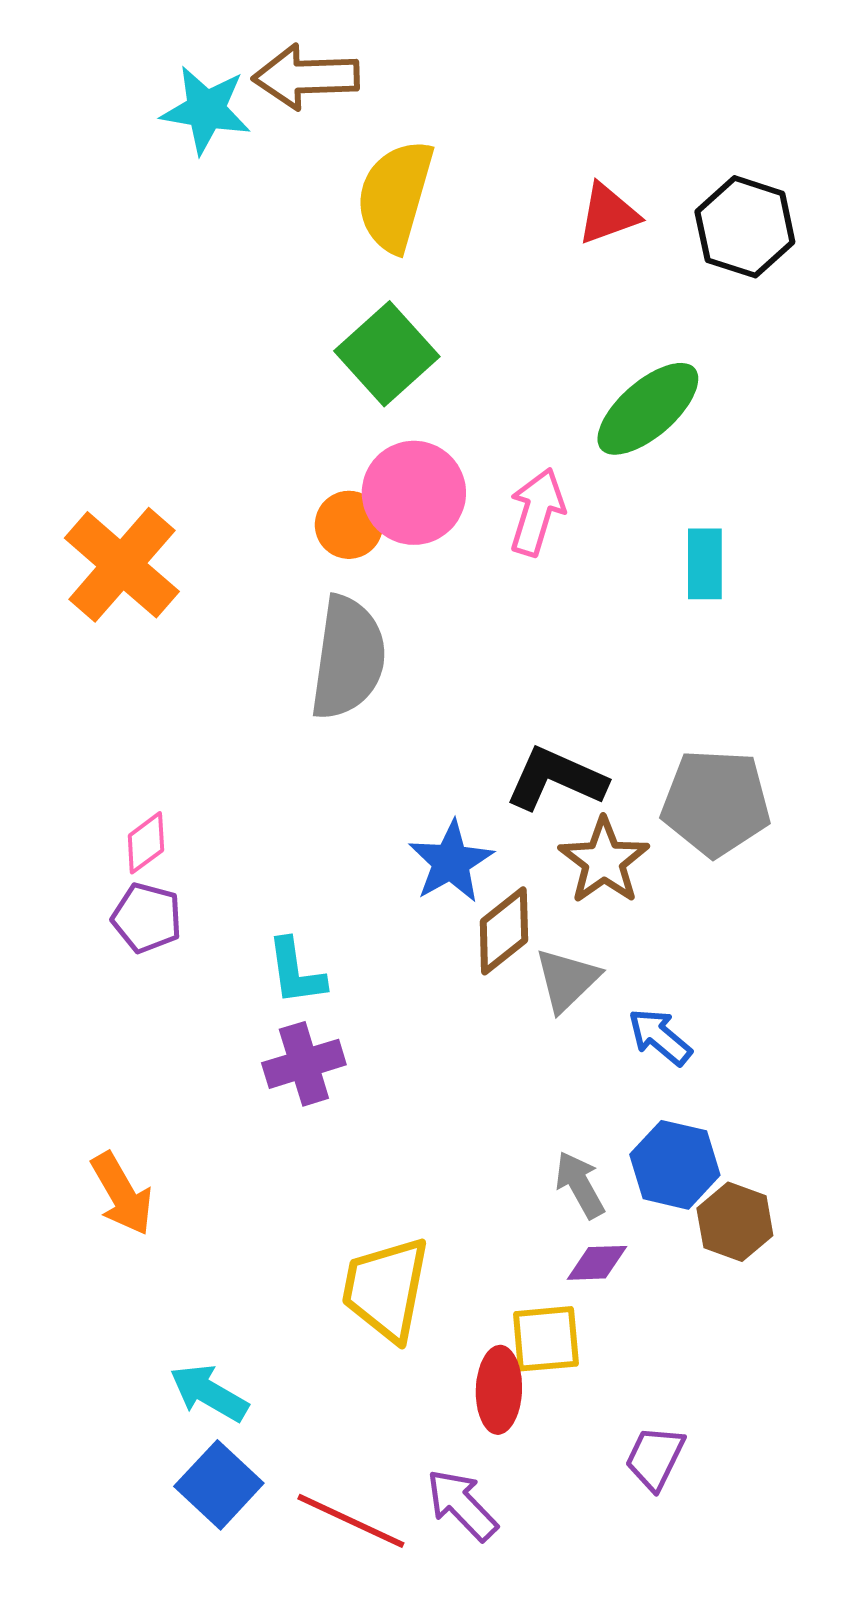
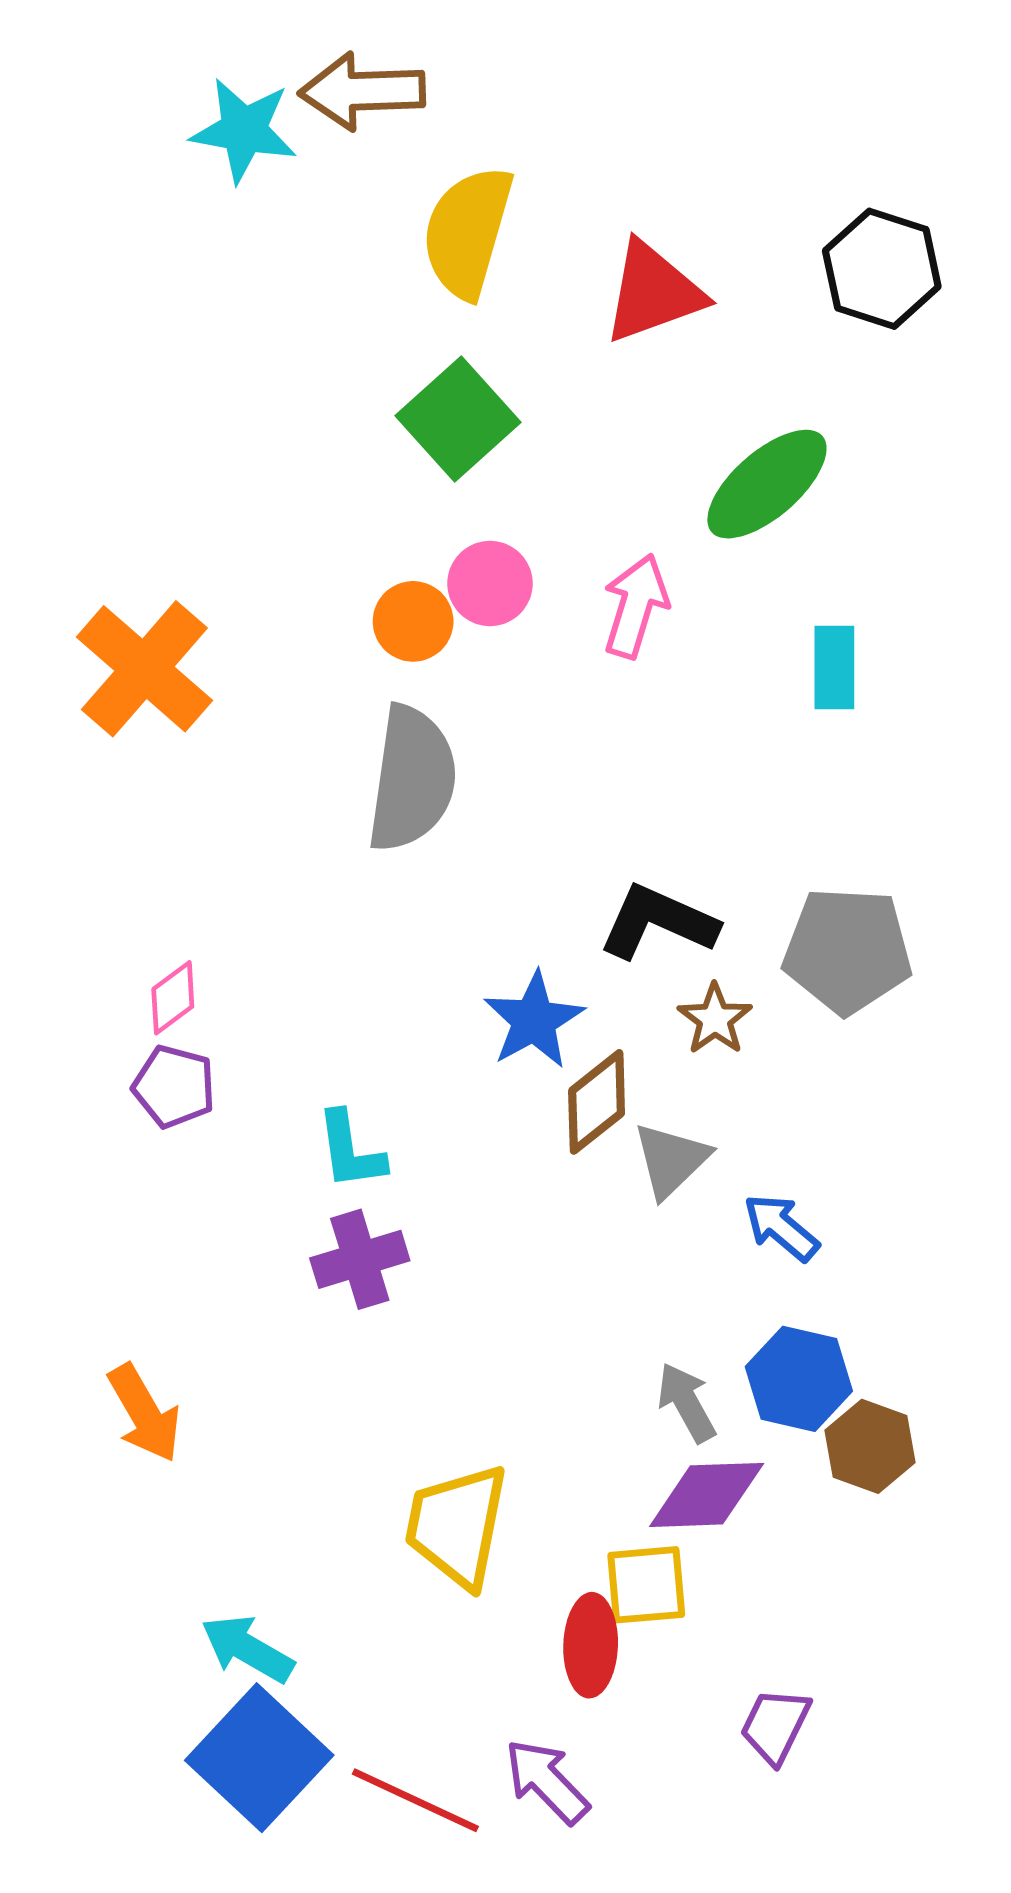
red triangle: (608, 214) -> (653, 292), moved, size x1.4
pink circle: (414, 493) -> (490, 584), size x0.7
brown star: (604, 861) -> (715, 1019), size x0.7
purple diamond: (597, 1263) -> (707, 1495), size x1.6
blue square: (219, 1485) -> (259, 1758), size x1.4

